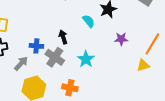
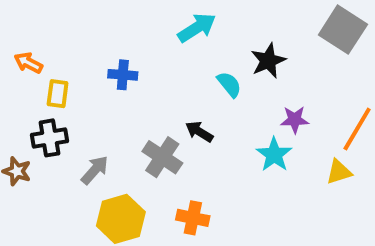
black arrow: (63, 37) -> (199, 132), moved, turned -40
blue cross: (36, 46) -> (123, 75), moved
cyan star: (86, 59) -> (274, 154), moved

